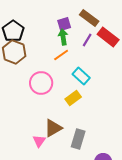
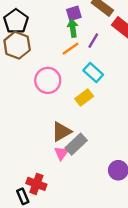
purple line: (87, 40) -> (93, 41), moved
gray rectangle: (78, 139) -> (76, 144), moved, turned 30
pink triangle: (39, 141) -> (61, 153), moved

